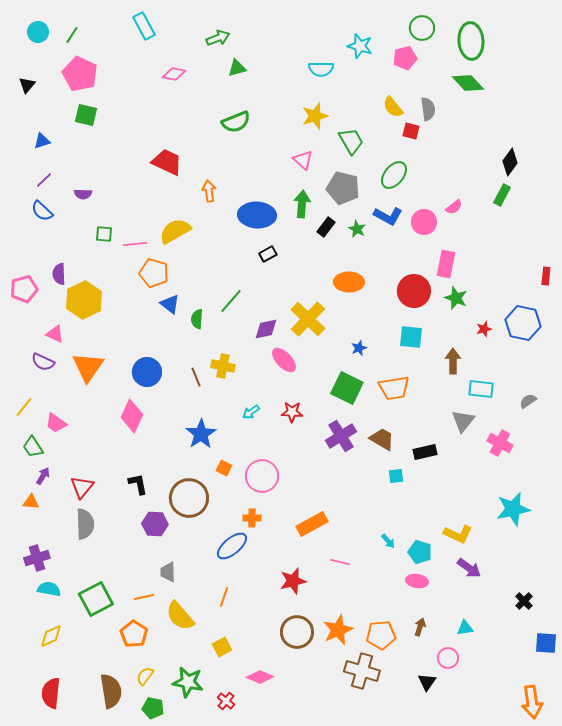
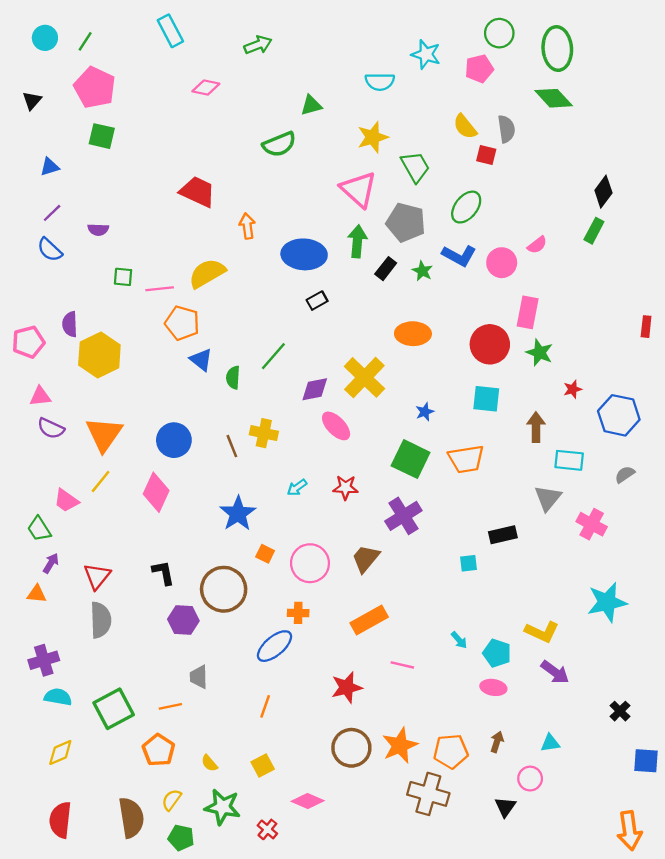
green triangle: (237, 68) -> (311, 105), moved
pink triangle: (303, 160) -> (359, 189), size x1.6
blue hexagon: (523, 323) -> (619, 415), moved
pink triangle: (55, 334) -> (40, 396), moved, turned -30
yellow line: (24, 407) -> (101, 482), moved
brown trapezoid: (382, 439) -> (366, 558), moved, turned -80
yellow semicircle: (180, 616) -> (209, 763), moved, size x0.5

